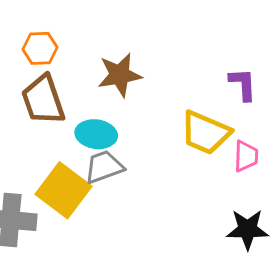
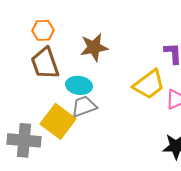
yellow trapezoid: (205, 133) -> (149, 84), turned -60

